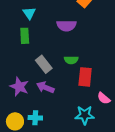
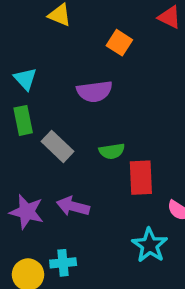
gray rectangle: (44, 64) -> (57, 146), moved
cyan star: (85, 115) -> (150, 245), turned -30

